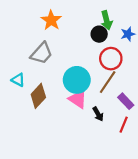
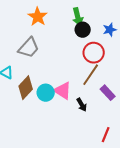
green arrow: (107, 20) -> (78, 17), moved
cyan circle: (77, 80) -> (46, 93), moved, size x0.7
red line: (124, 125) -> (106, 135), moved

